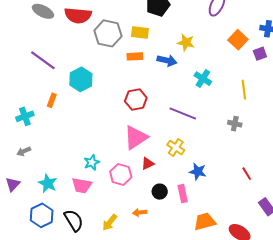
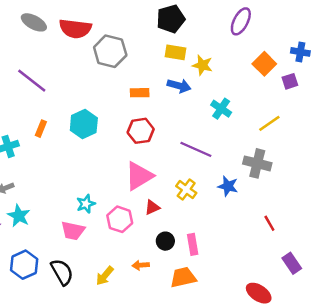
yellow rectangle: (140, 32) -> (176, 52), moved
orange rectangle: (135, 56) -> (140, 93), moved
cyan hexagon: (81, 79) -> (84, 124), moved
yellow line: (244, 90) -> (269, 123), turned 60
gray cross: (235, 124) -> (257, 163), size x1.6
blue star: (198, 172) -> (228, 186), moved
cyan star: (48, 183) -> (19, 216), moved
orange trapezoid: (205, 222) -> (183, 277), moved

